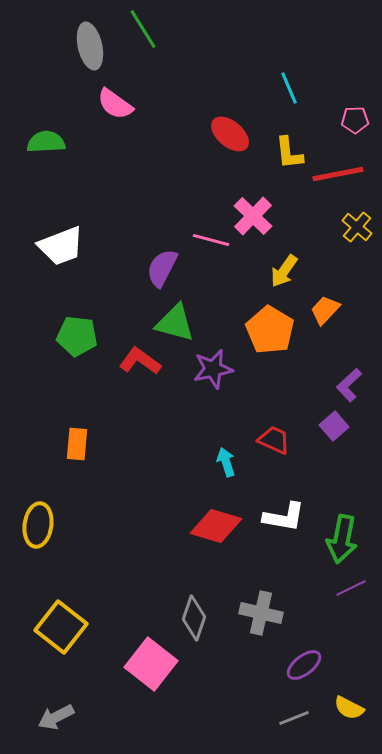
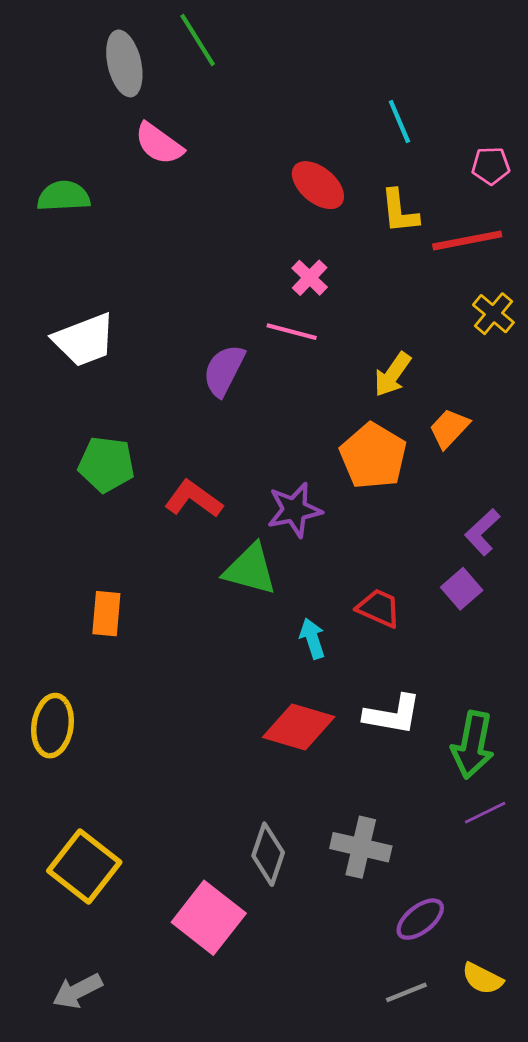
pink cross: (253, 216) -> (310, 278), moved, size x0.7
green triangle: (175, 323) -> (250, 569), moved

